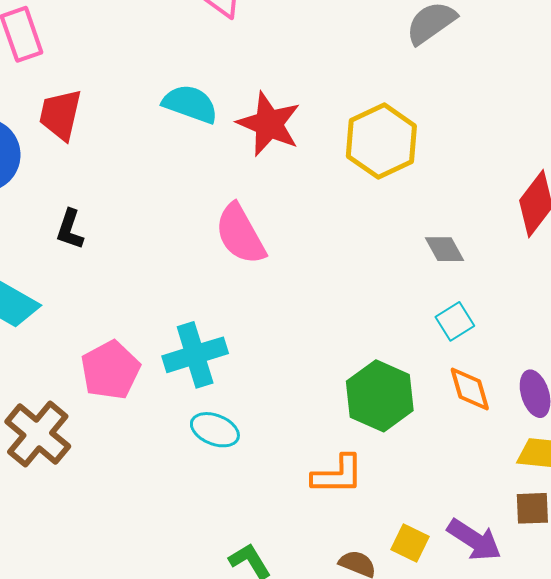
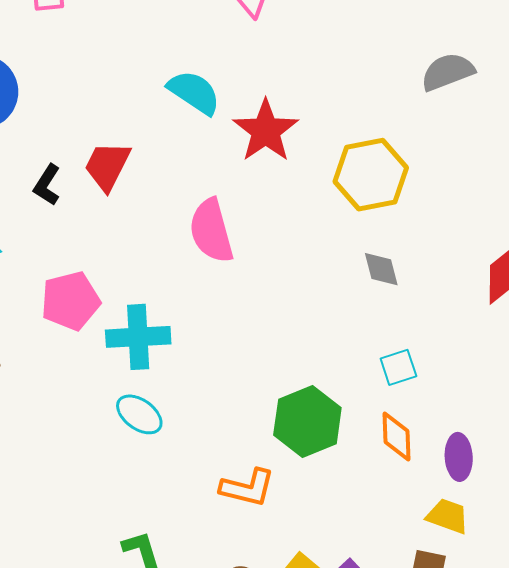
red trapezoid: (60, 115) -> (107, 166), moved
gray diamond: (445, 249) -> (381, 269), moved
pink pentagon: (110, 370) -> (70, 301), moved

